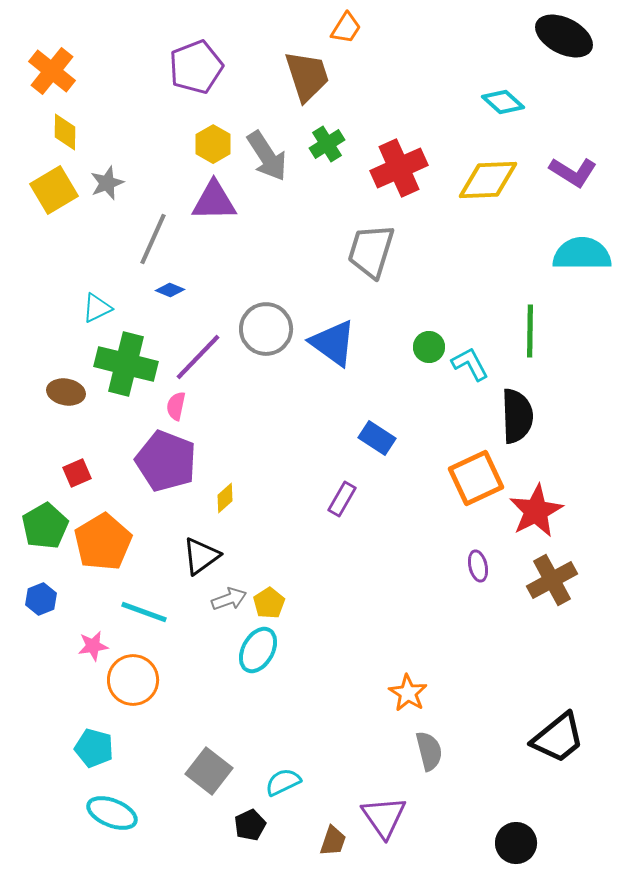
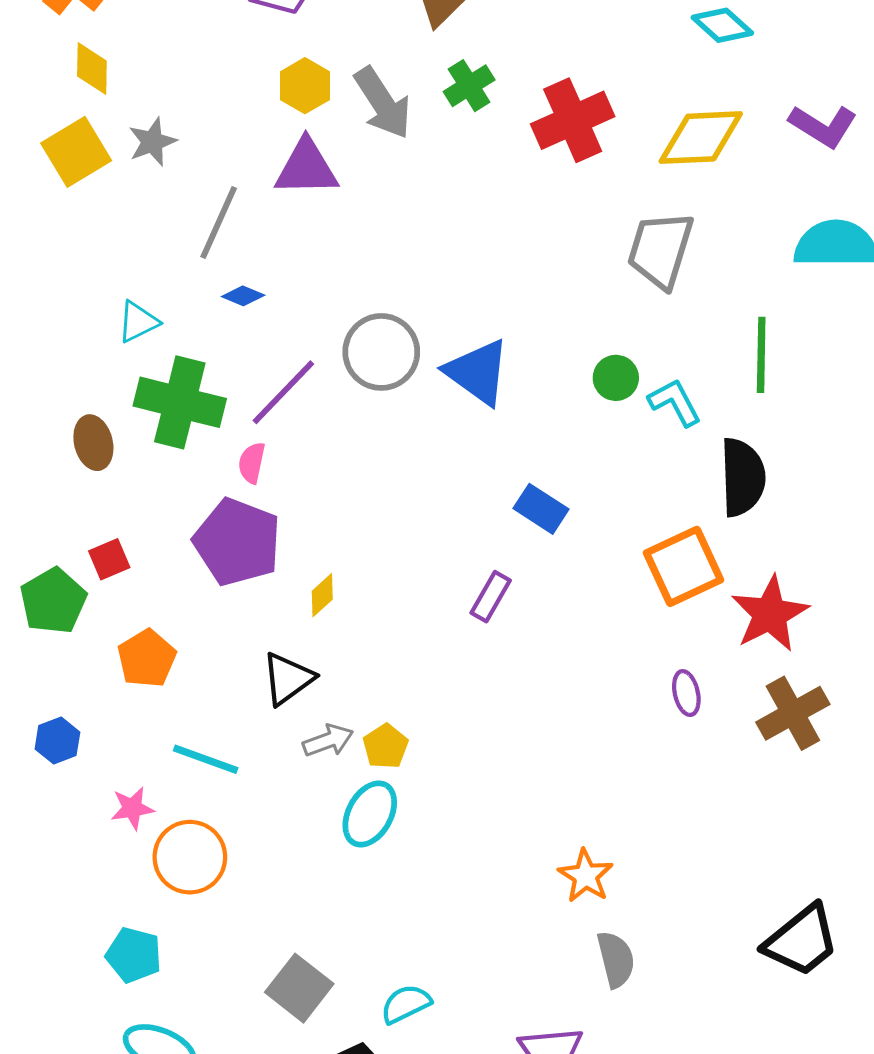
gray trapezoid: (371, 251) -> (660, 250), moved
brown ellipse: (66, 392) -> (93, 443), turned 66
green pentagon: (45, 526) -> (53, 601), moved
orange pentagon: (103, 542) -> (147, 659), size x0.7

